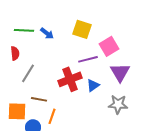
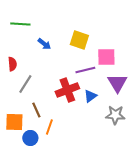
green line: (24, 30) -> (20, 24), moved
pink square: (109, 46) -> (106, 57), turned 30
brown line: (39, 99) -> (36, 110), turned 56

